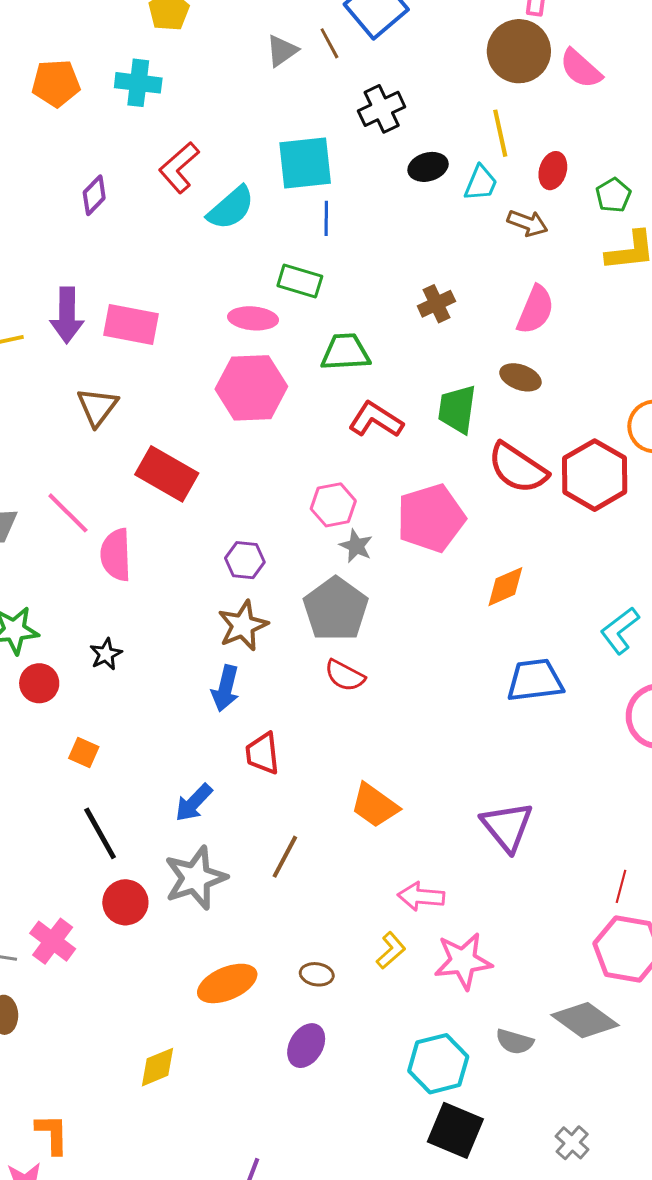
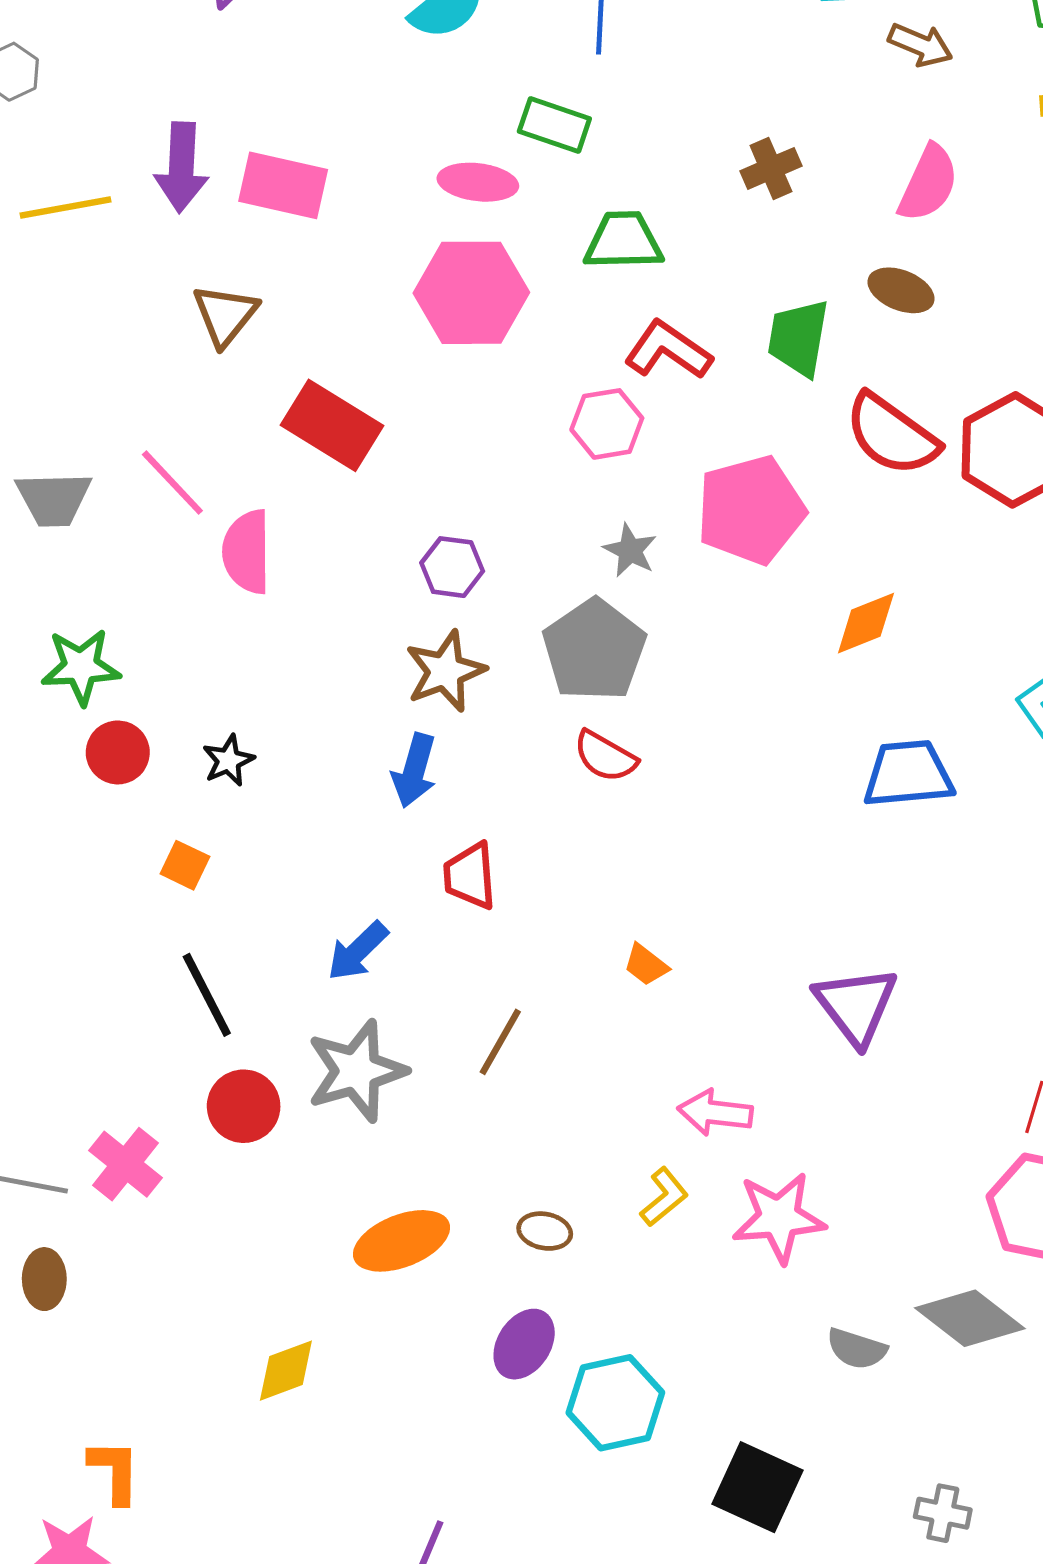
pink hexagon: (333, 505) -> (607, 424), moved
black star: (106, 654) -> (228, 760), moved
orange trapezoid: (375, 805) -> (646, 965), size x0.6
cyan hexagon: (438, 1064) -> (615, 1403), moved
gray cross: (572, 1143) -> (943, 1513), turned -32

